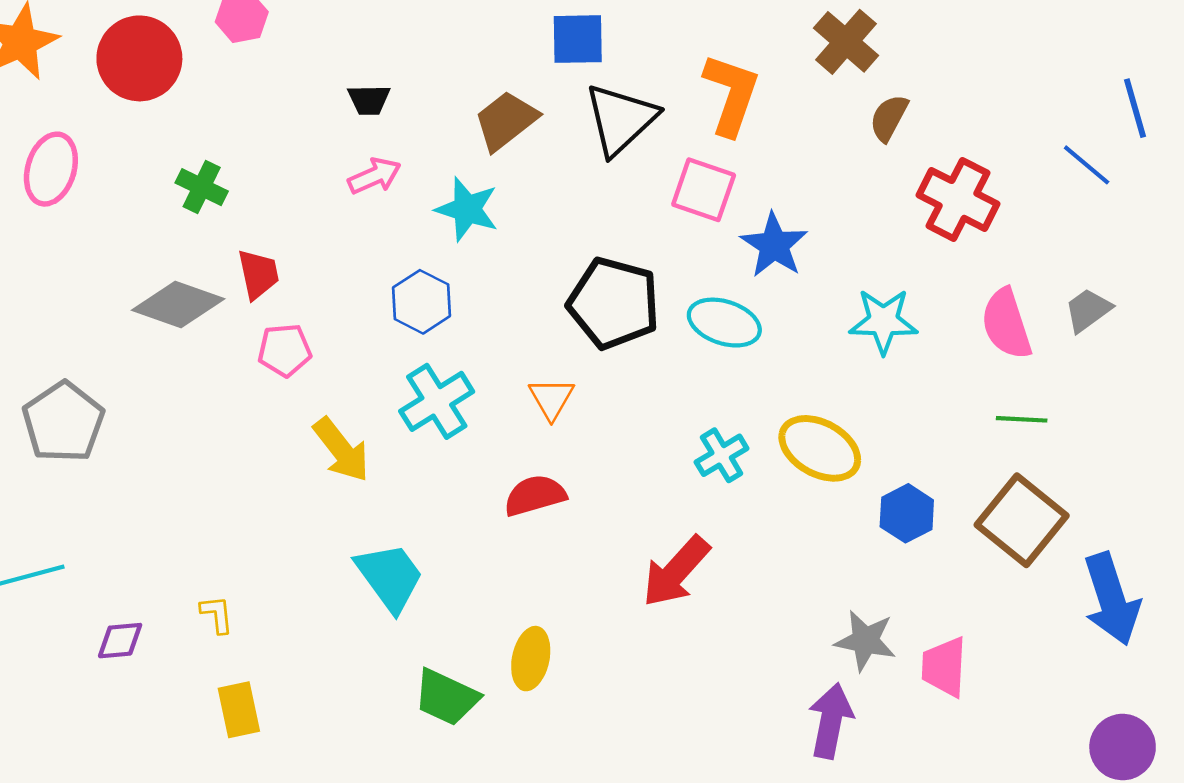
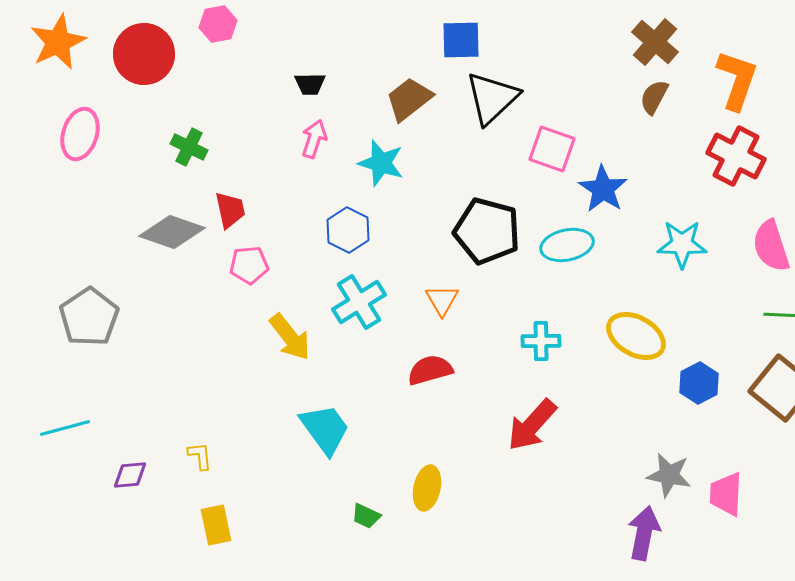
orange L-shape: (731, 94) -> (737, 80), moved
brown semicircle: (889, 118) -> (654, 97), moved
pink arrow: (374, 176) -> (314, 139), turned -48
cyan ellipse: (724, 323) -> (567, 245), turned -30
cyan cross: (722, 455) -> (541, 341), moved, turned 30
green trapezoid: (446, 697) -> (366, 516), size x0.6

